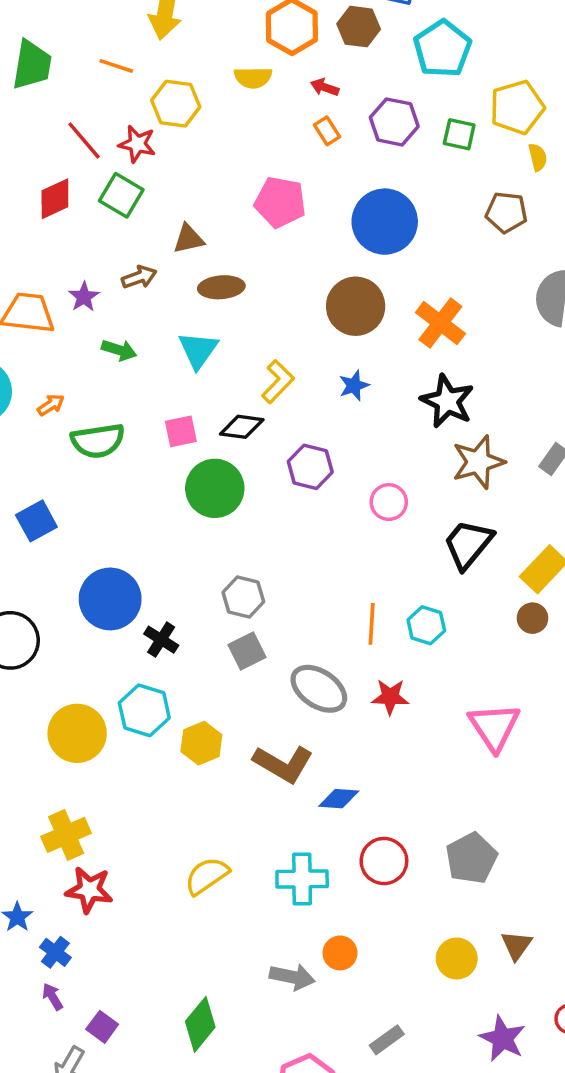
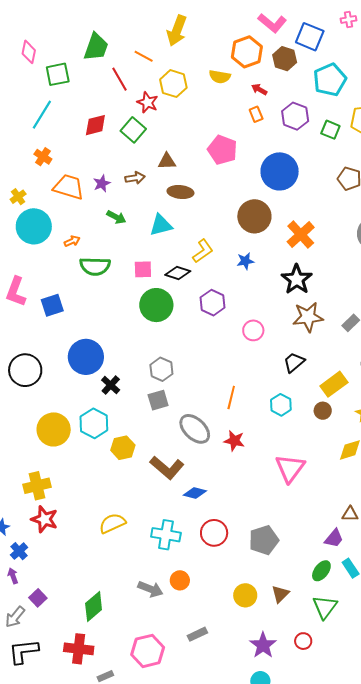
red line: (84, 140) -> (120, 79), moved
cyan triangle: (198, 350) -> (161, 225), turned 30
black trapezoid: (468, 544) -> (294, 362), size x0.7
cyan hexagon: (426, 625) -> (281, 405), moved

